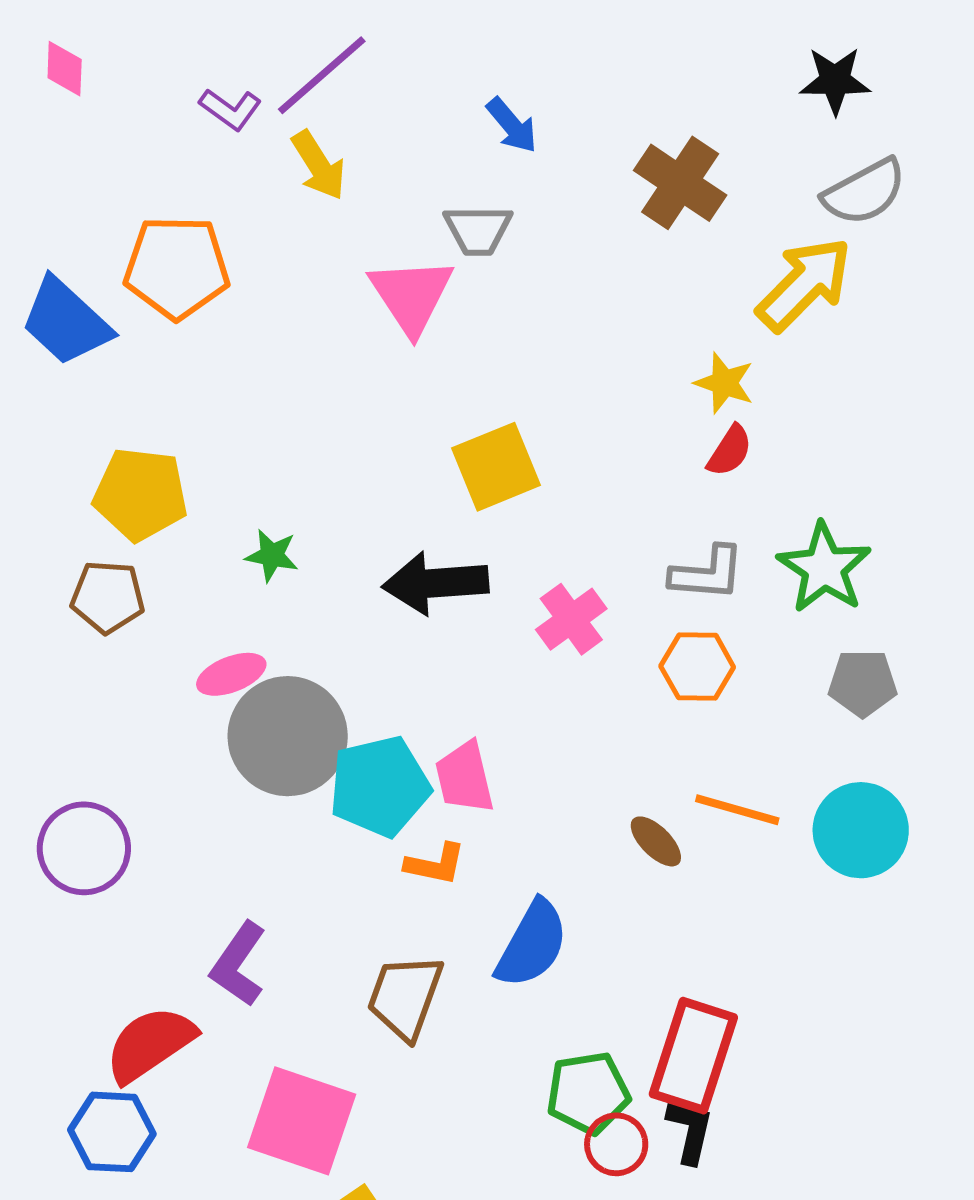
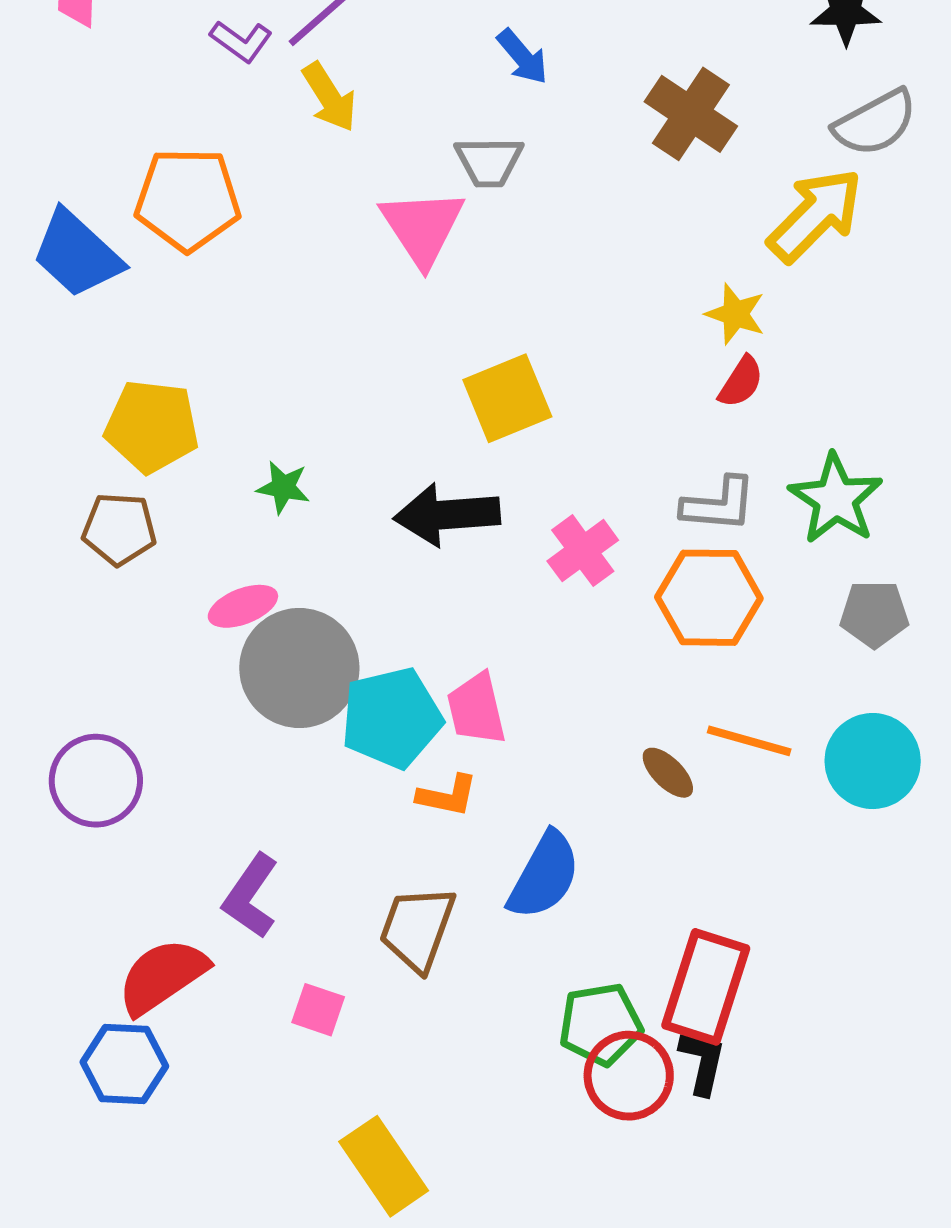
orange hexagon: (697, 667) -> (709, 598), size x1.4
pink square: (302, 1121) -> (318, 1010), moved, size x0.5
red circle: (616, 1144) -> (629, 1076), size x1.4

